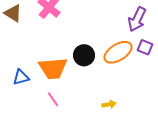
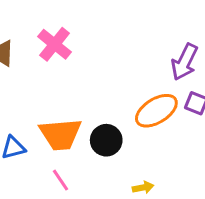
black circle: (84, 55) -> (106, 140), moved

